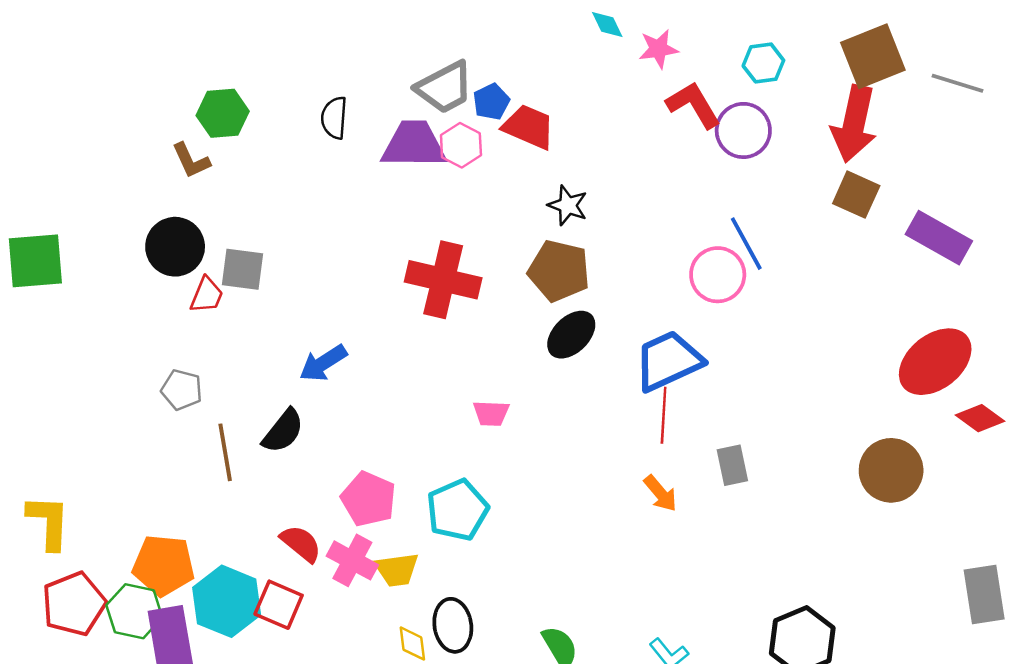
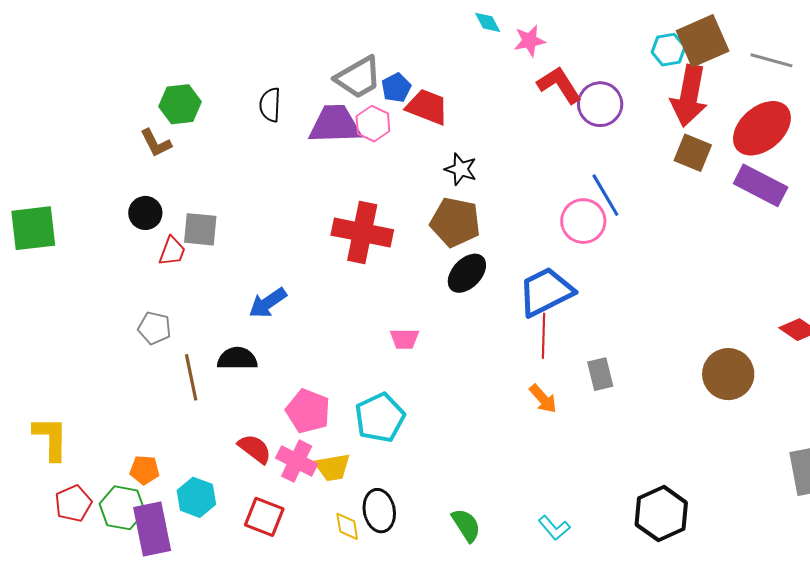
cyan hexagon: (763, 63) -> (668, 50), moved
black circle: (175, 247) -> (145, 213), size x0.7
red ellipse: (935, 362) -> (762, 128), moved
black semicircle: (283, 431) -> (237, 359), turned -126
orange pentagon: (164, 565) -> (145, 470), size x0.6
cyan hexagon: (227, 601) -> (196, 497), size x0.7
red pentagon: (74, 604) -> (73, 503), size x0.7
red square: (279, 605) -> (264, 517), moved

